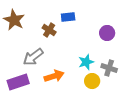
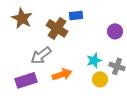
brown cross: (49, 30) -> (57, 28), size x1.5

